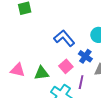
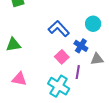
pink triangle: (18, 70) -> (19, 79), moved
green triangle: (41, 73) -> (13, 45), moved

